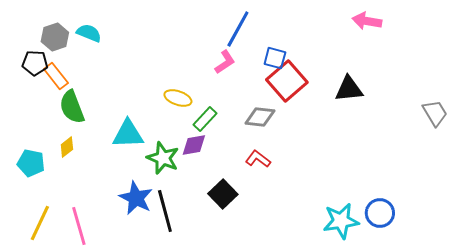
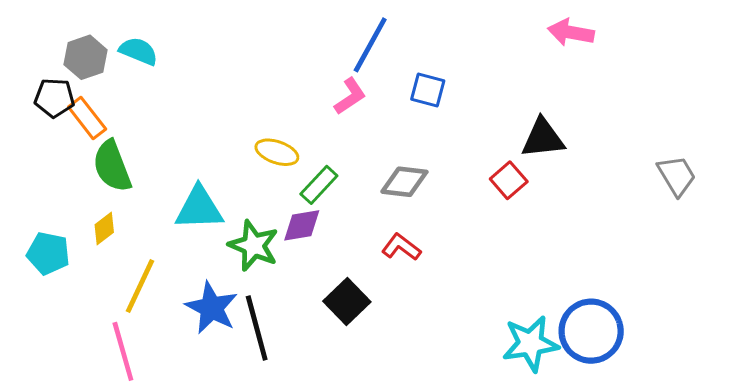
red square: (287, 81) -> (509, 180), moved, size x0.6
blue circle: (380, 213) -> (591, 331), size x1.4
yellow line: (40, 223) -> (140, 286), moved

